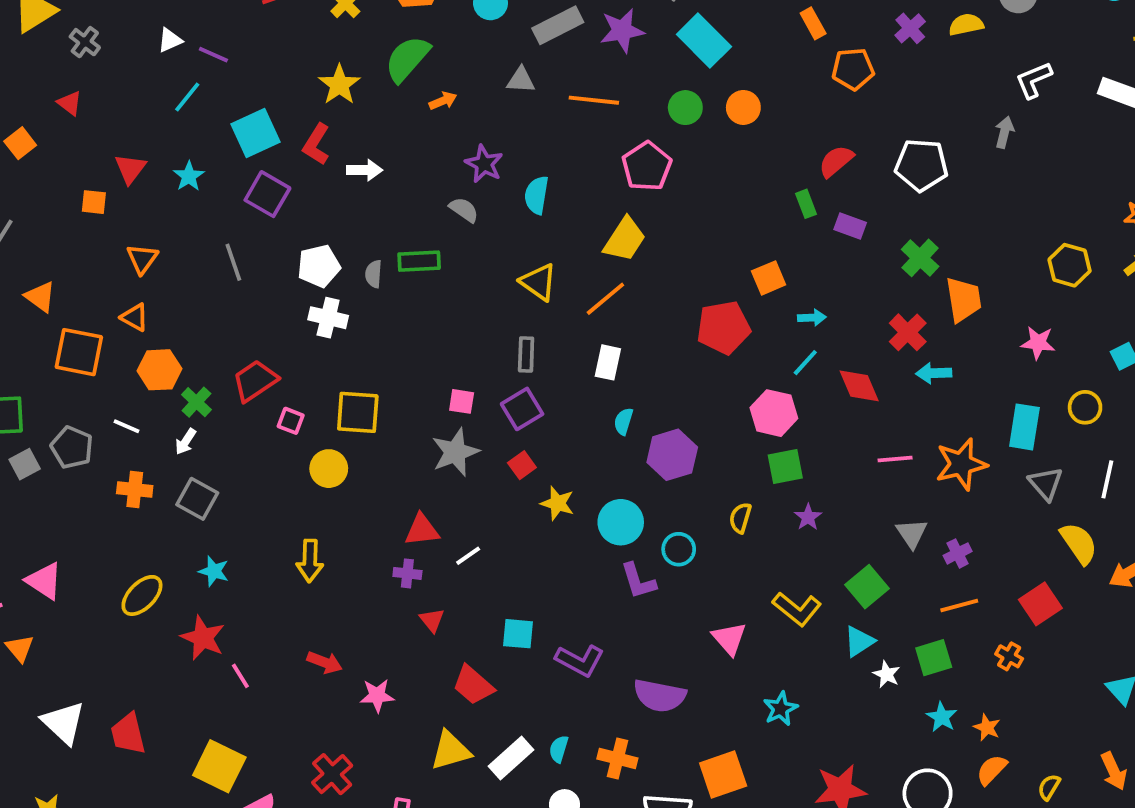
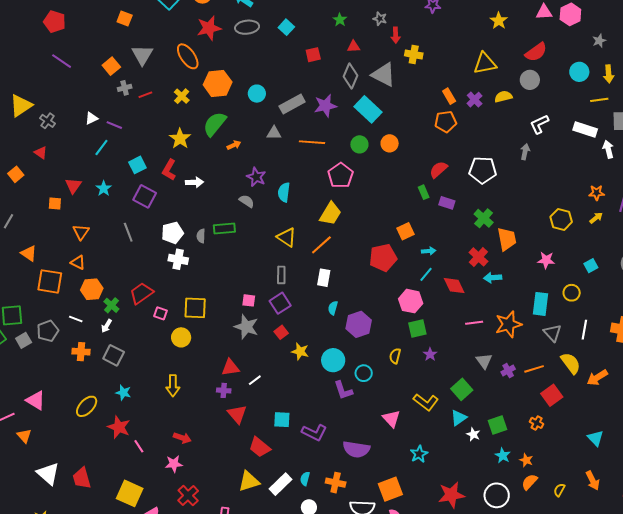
orange rectangle: (813, 23) -> (449, 96), moved
cyan square: (256, 133) -> (137, 165), size x0.7
gray pentagon: (72, 447) -> (48, 331), turned 30
gray star: (455, 452) -> (246, 327), turned -30
orange line: (959, 606) -> (534, 369), moved
red triangle: (432, 620) -> (237, 414), size x1.5
pink star: (377, 696) -> (174, 464), moved

